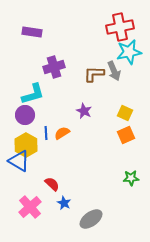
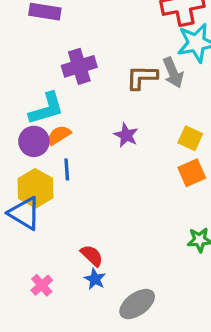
orange semicircle: (62, 133) -> (59, 135), moved
red semicircle: (52, 184) -> (92, 256), moved
pink cross: (30, 207) -> (42, 285), size x0.6

